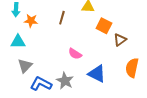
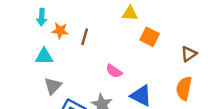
brown line: (62, 18) -> (85, 37), moved
brown triangle: (120, 40) -> (189, 54), moved

